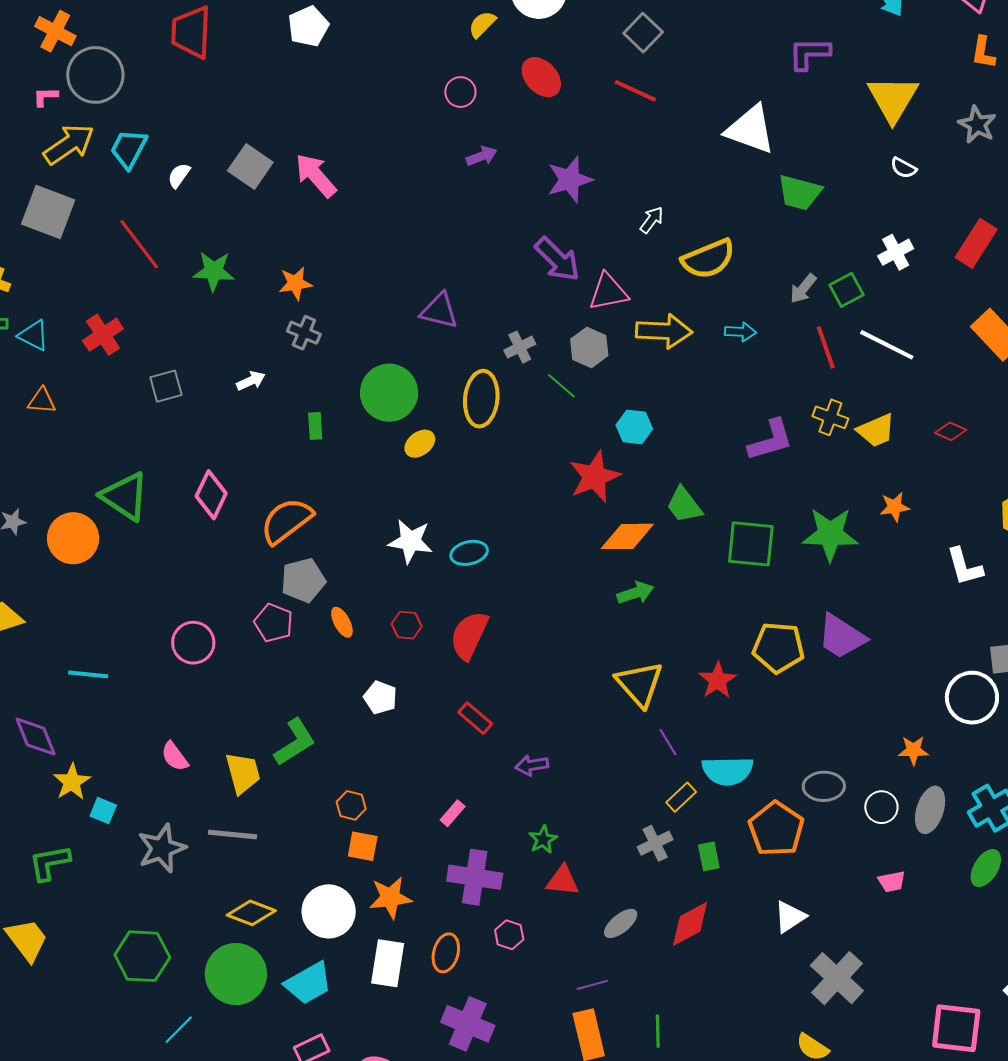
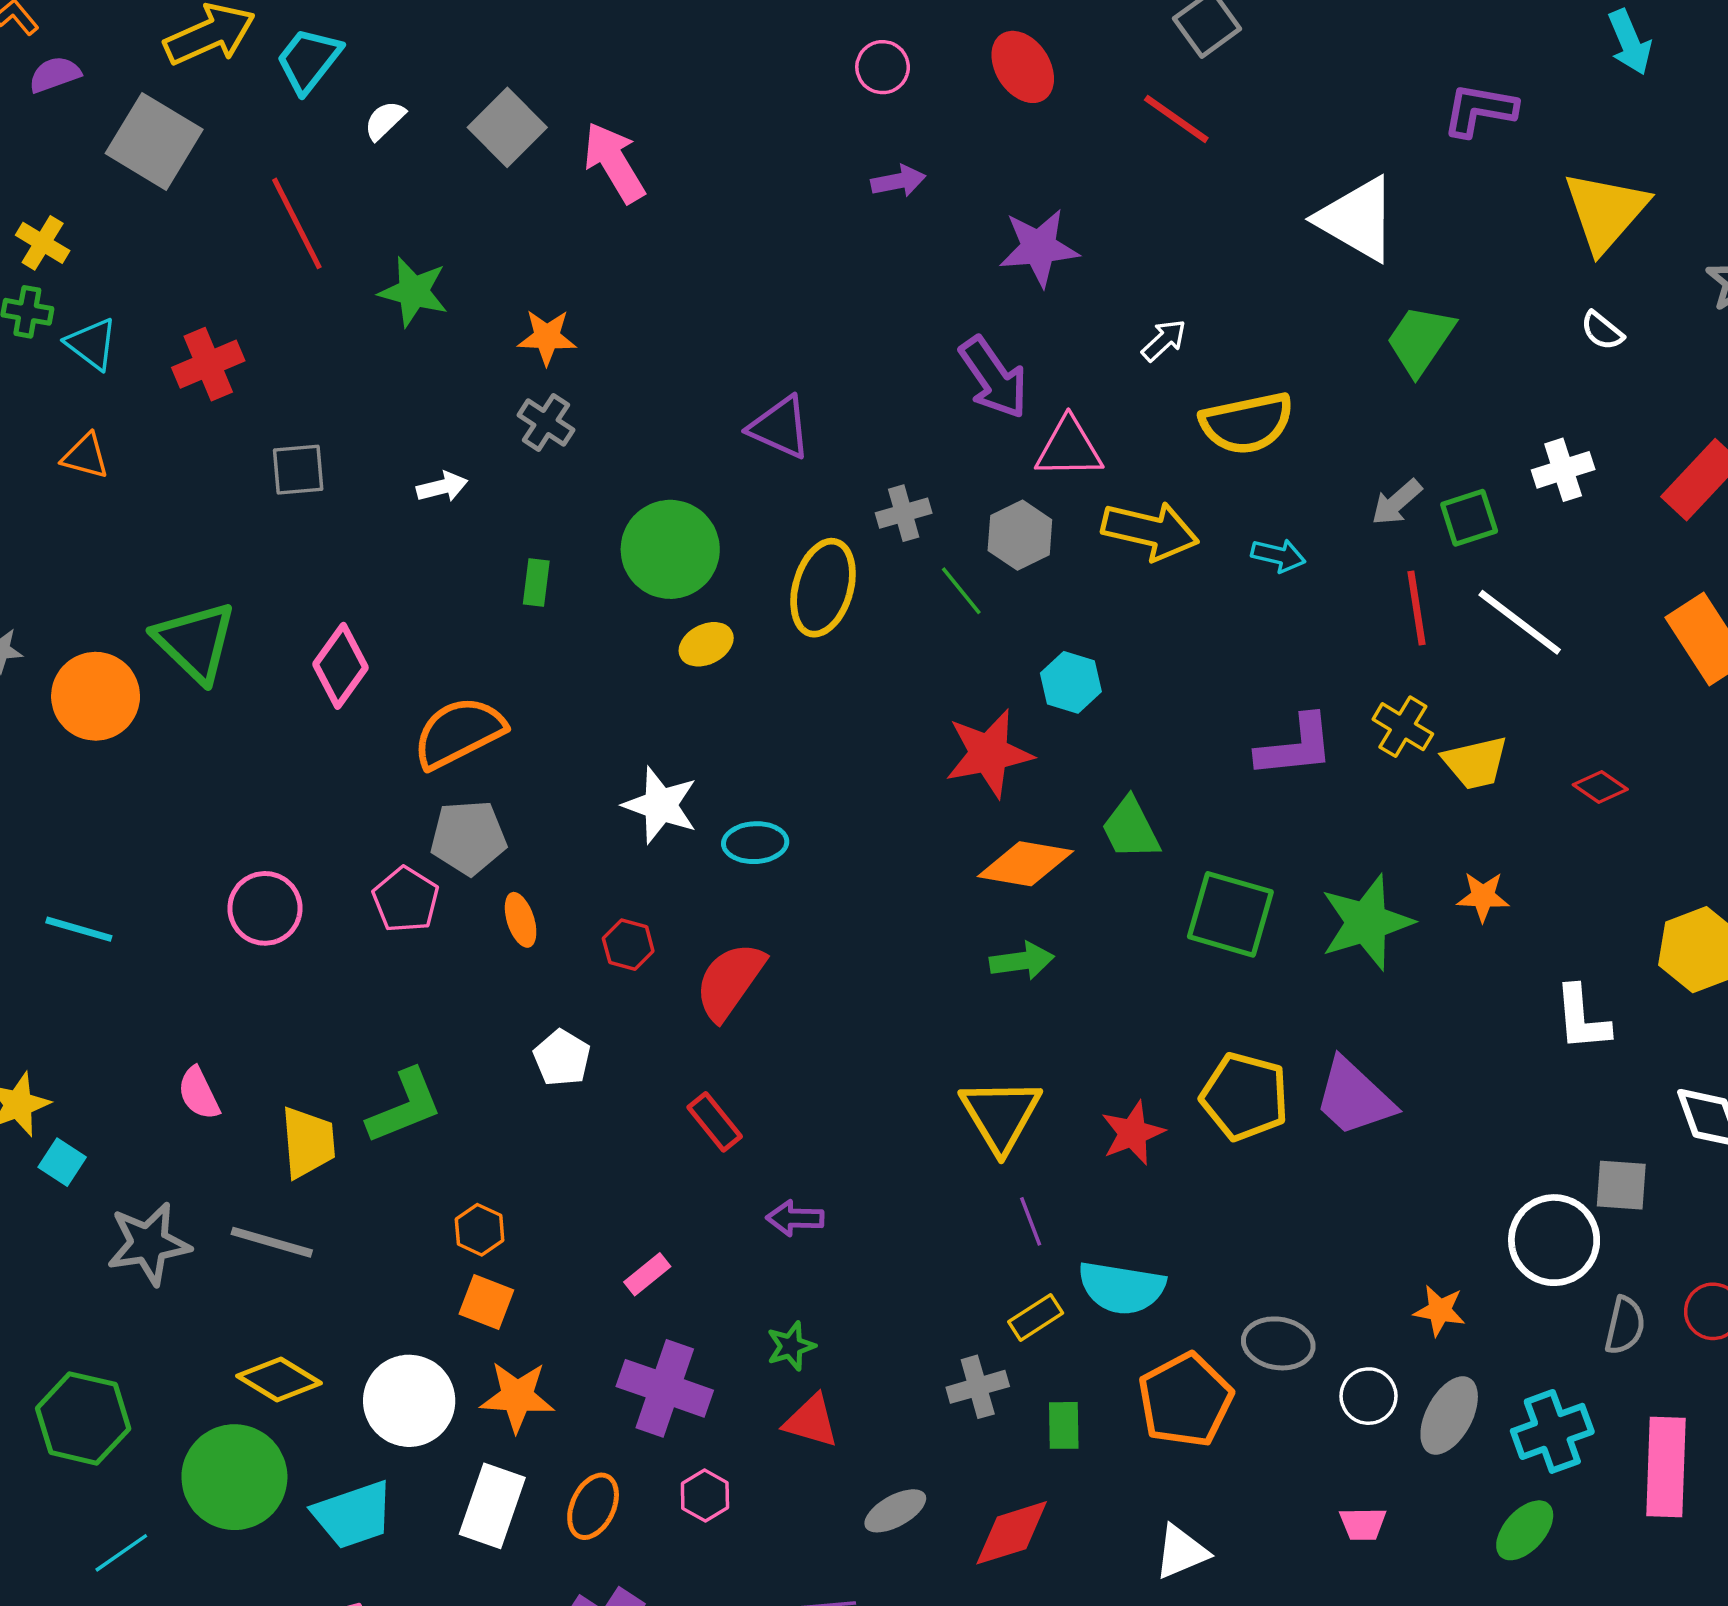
green trapezoid: (800, 192) -> (1420, 340), turned 99
green star: (830, 534) -> (1367, 922), turned -30

